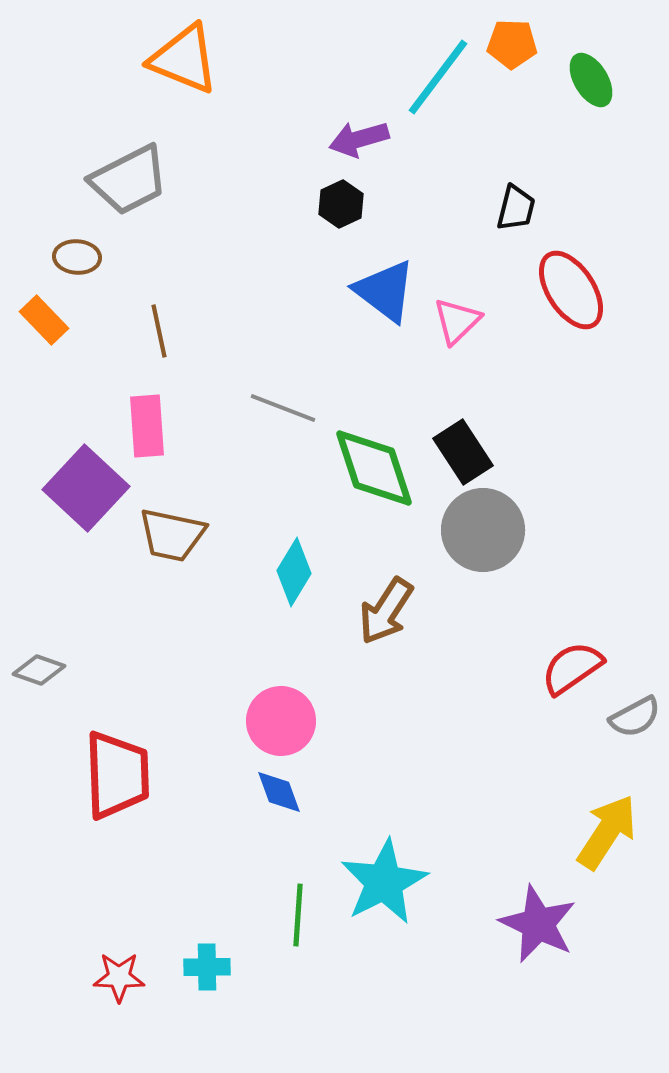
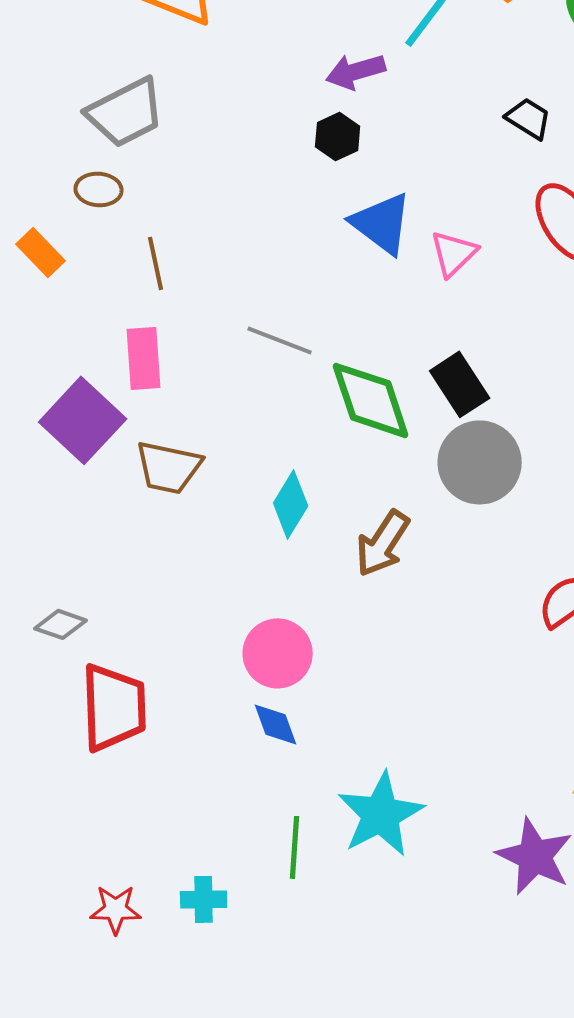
black trapezoid: (516, 208) -> (529, 118), moved, turned -72
brown ellipse: (77, 257) -> (99, 189), moved
gray diamond: (39, 670) -> (61, 624), moved

